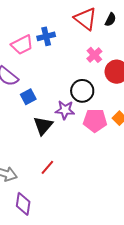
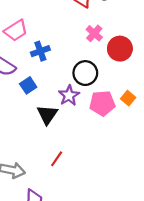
blue cross: (46, 36) -> (40, 51), moved
purple star: (65, 110) -> (69, 95), turned -30

